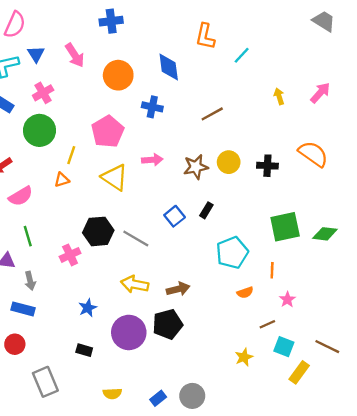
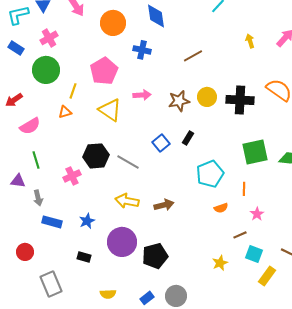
black cross: (267, 166) -> (240, 100), size x1.5
blue rectangle: (23, 309) -> (52, 222), moved
black pentagon: (168, 324) -> (155, 256), moved

